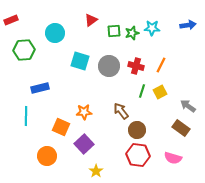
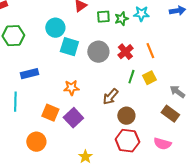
cyan circle: (55, 33) -> (55, 28), moved
orange line: (161, 65) -> (150, 51), turned -49
red cross: (136, 66) -> (125, 52), turned 35
brown arrow: (121, 111) -> (110, 97), turned -102
orange star: (84, 112) -> (71, 88), moved
purple square: (84, 144) -> (73, 118), moved

